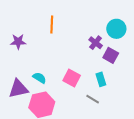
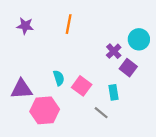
purple star: (18, 42) -> (25, 26), moved
cyan semicircle: (39, 78) -> (59, 78), moved, turned 32

